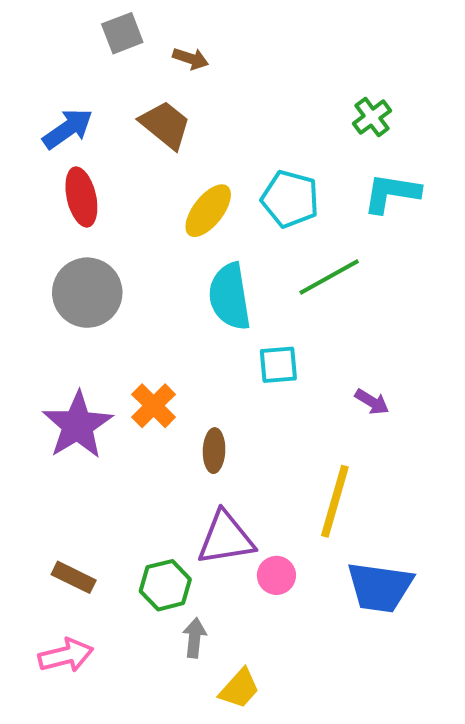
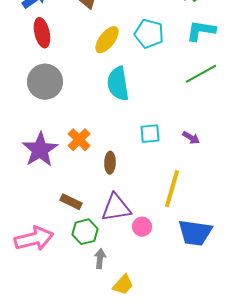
green line: (329, 277) -> (201, 74), moved
cyan square: (278, 365) -> (150, 134), moved
brown rectangle: (74, 577) -> (71, 202), moved
pink arrow: (66, 655) -> (34, 239), moved, size x1.4

